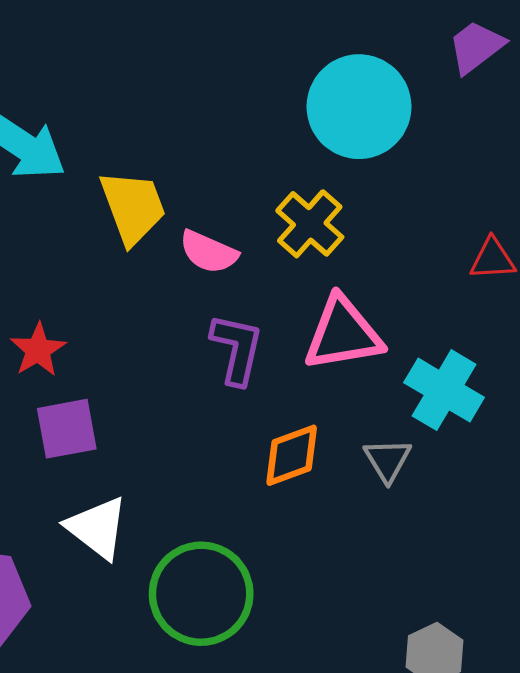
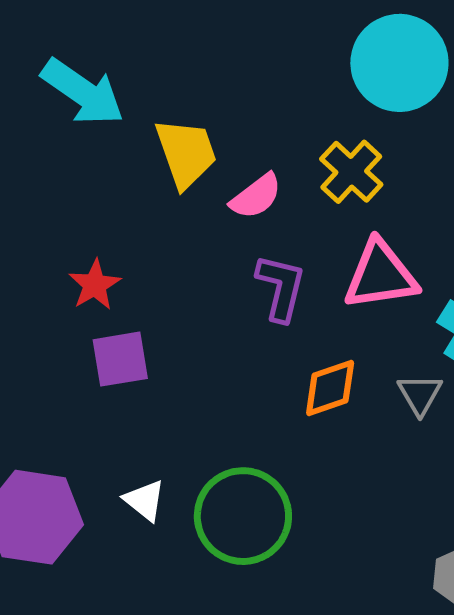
pink semicircle: (209, 252) -> (256, 196), turned -62
white triangle: (97, 528) -> (145, 500), moved, size x0.7

